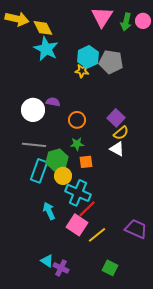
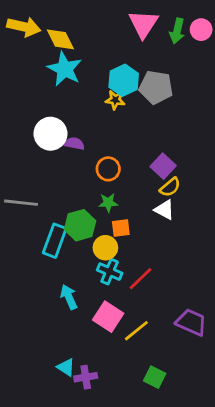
white circle: (33, 110) -> (51, 134), moved
gray line: (34, 145) -> (21, 203), moved
yellow circle: (63, 176) -> (105, 248), moved
cyan cross: (78, 193) -> (110, 272), size x0.7
red line: (87, 209) -> (141, 279), moved
purple cross: (61, 268) -> (86, 377), turned -35

